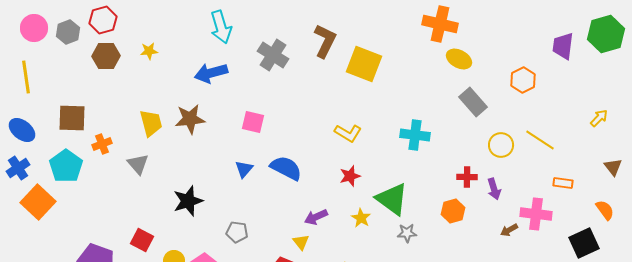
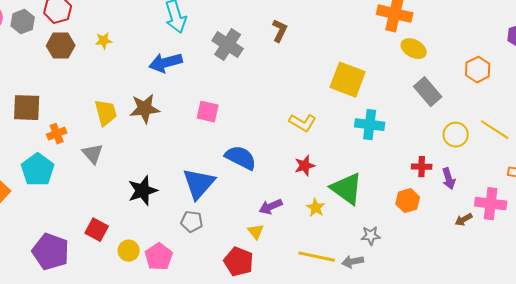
brown L-shape: (325, 41) -> (280, 31), size x0.7
yellow square: (364, 64) -> (348, 80), moved
cyan pentagon: (66, 166) -> (38, 170), moved
blue triangle: (244, 169) -> (199, 184), moved, size x1.8
gray star: (407, 233) -> (371, 236), moved

